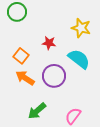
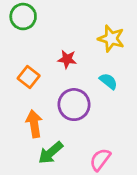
cyan semicircle: (79, 59) -> (108, 81), size x0.6
orange arrow: (25, 78) -> (34, 124), moved, turned 48

